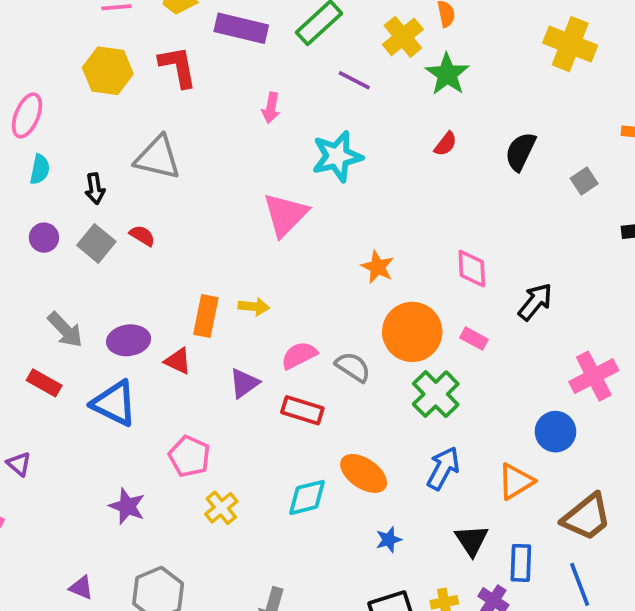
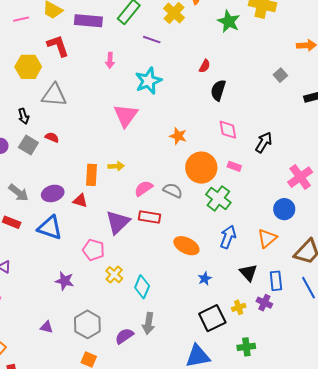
yellow hexagon: (108, 71) -> (28, 67), moved
green star: (447, 74) -> (229, 21), moved
black semicircle: (520, 152) -> (218, 90), moved
purple triangle: (244, 383) -> (118, 222), moved, size x1.5
cyan diamond: (307, 497) -> (142, 287), moved, turned -45

